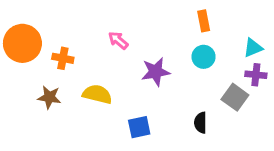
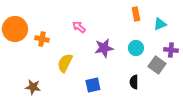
cyan triangle: (253, 48) -> (160, 24), moved
cyan circle: (204, 57) -> (136, 48), moved
yellow semicircle: (97, 94) -> (65, 63), turned -78
brown star: (49, 97) -> (33, 87), moved

